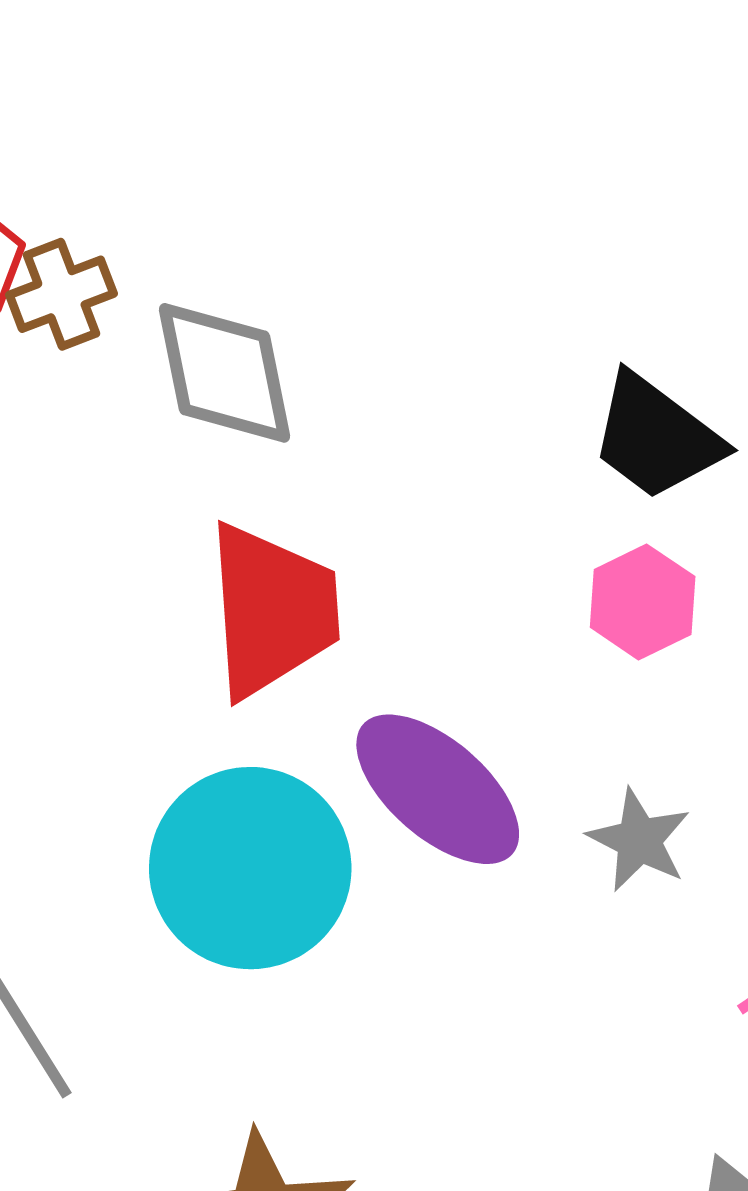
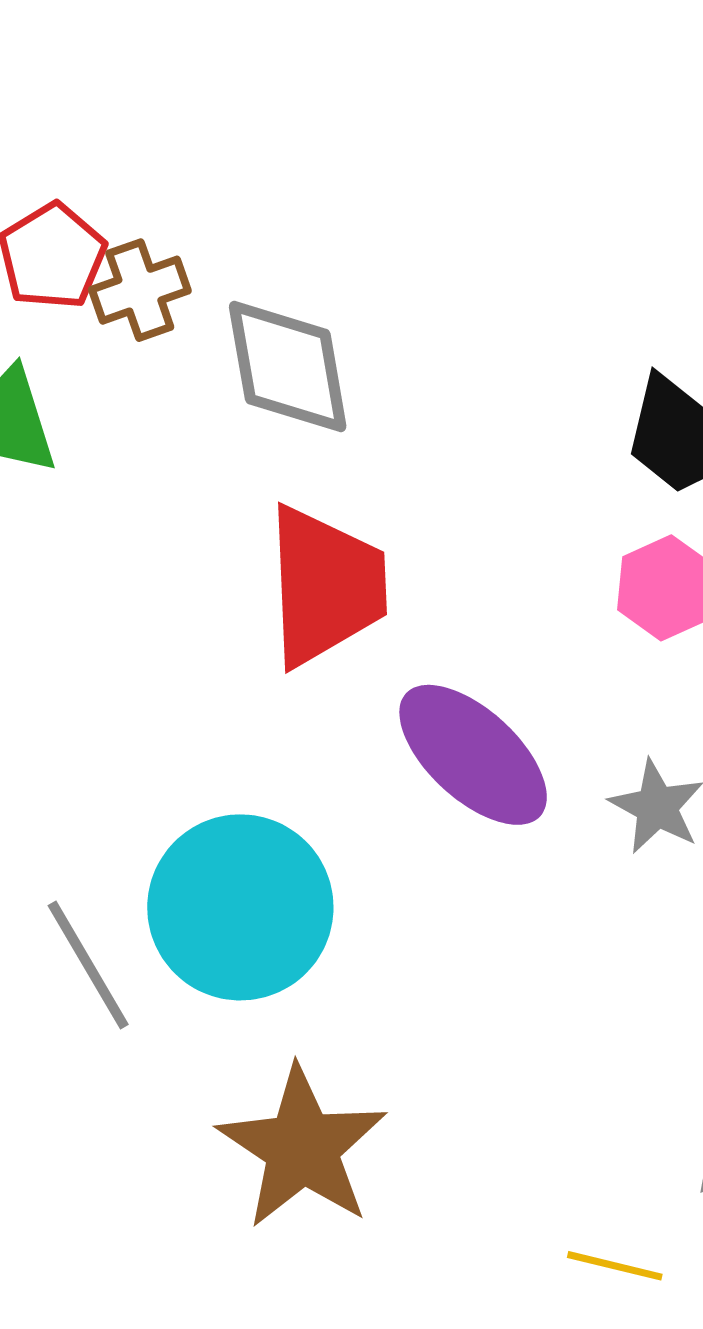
cyan circle: (250, 868) -> (240, 907), moved

